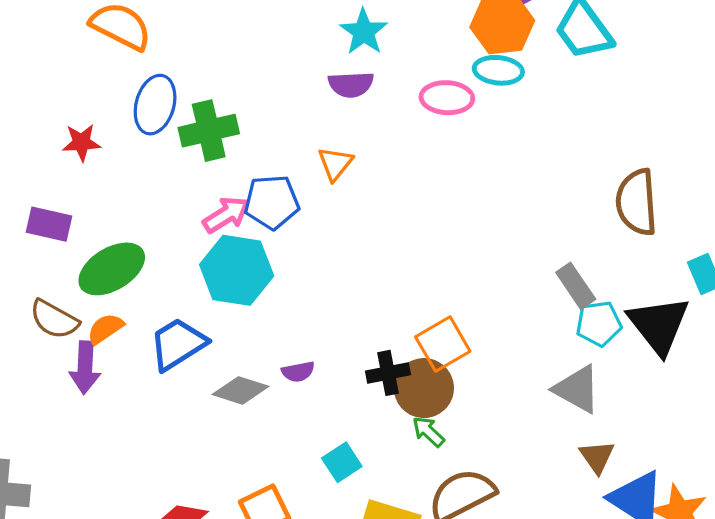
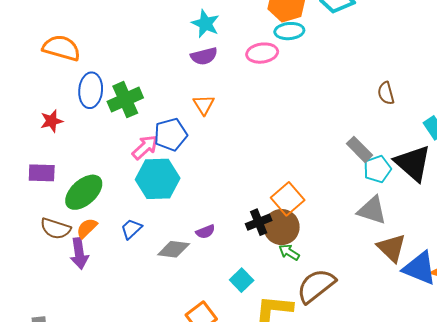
brown semicircle: (637, 202) -> (386, 93), size x0.6
blue trapezoid: (178, 344) -> (131, 229), size x0.6
brown triangle: (597, 457) -> (392, 248), size x1.4

